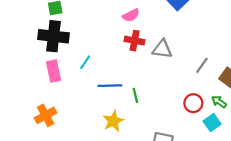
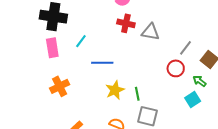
green line: (135, 95) -> (137, 94), moved
red circle: (193, 103) -> (176, 68), moved
orange cross: (46, 115) -> (60, 86), moved
yellow star: (113, 121) -> (115, 90), moved

